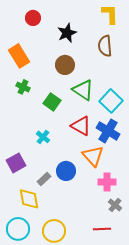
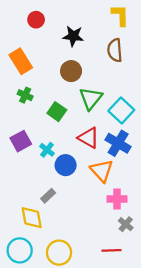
black star: (67, 33) -> (73, 36), turned 30
green triangle: (83, 90) -> (91, 98), turned 35
purple square: (16, 163) -> (21, 141), moved
blue circle: (66, 171) -> (66, 165), moved

